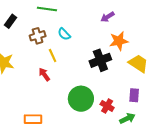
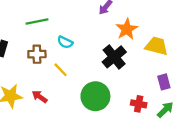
brown cross: (38, 36) -> (37, 54), turned 35
red arrow: (44, 74) -> (40, 97), moved
green circle: (81, 99) -> (95, 96), moved

